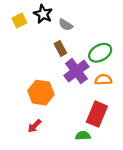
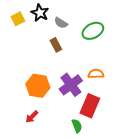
green ellipse: (100, 53) -> (93, 31), moved
purple cross: (76, 71) -> (71, 85), moved
green semicircle: (83, 136) -> (77, 126), turned 72

